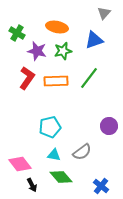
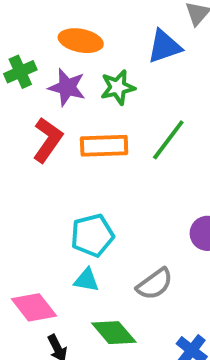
orange ellipse: (57, 27) -> (81, 41), moved
green cross: (17, 33) -> (20, 72), moved, turned 35
blue triangle: (94, 40) -> (164, 46), moved
cyan triangle: (54, 155) -> (87, 280), moved

